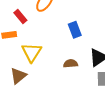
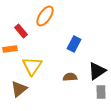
blue rectangle: (75, 30) -> (74, 44), turned 49

